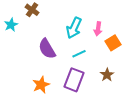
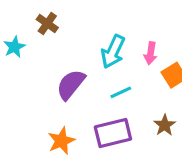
purple semicircle: (47, 49) -> (71, 84), turned 70
purple rectangle: (74, 80) -> (113, 133), turned 55

